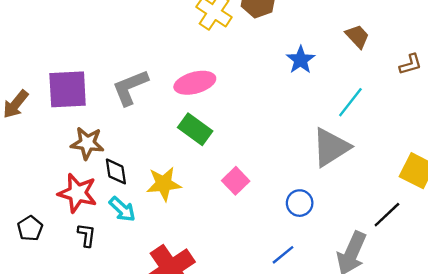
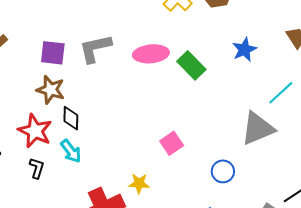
purple square: (68, 89) -> (53, 53), moved, size x0.7
green rectangle: (195, 129) -> (191, 65), moved
yellow star: (164, 184) -> (139, 183), moved, size x0.7

